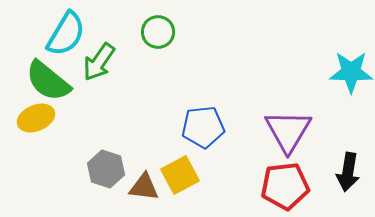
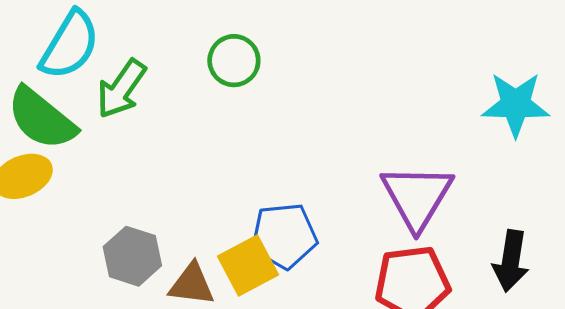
green circle: (158, 32) -> (234, 61), moved
blue pentagon: (203, 127) -> (284, 236), moved

